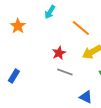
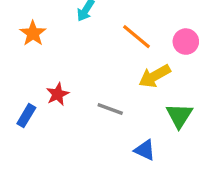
red star: (59, 53) -> (58, 94), moved

